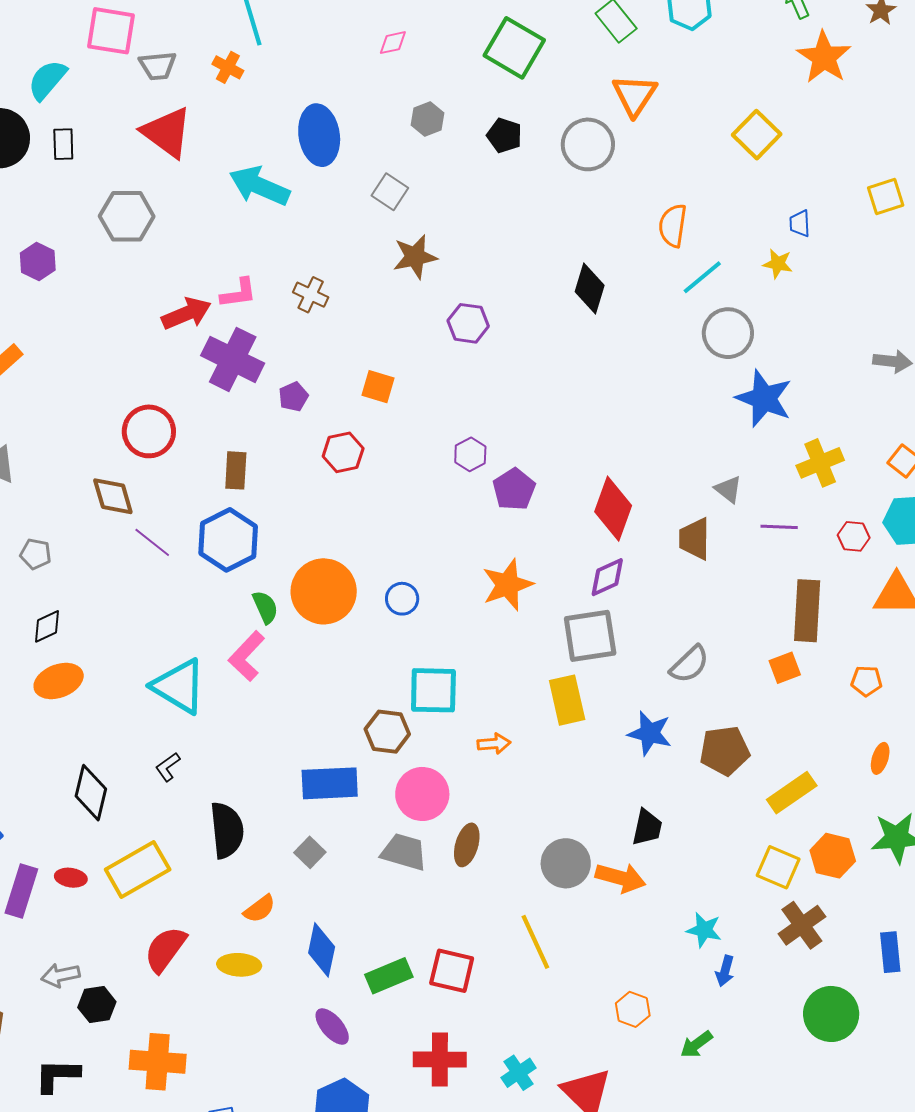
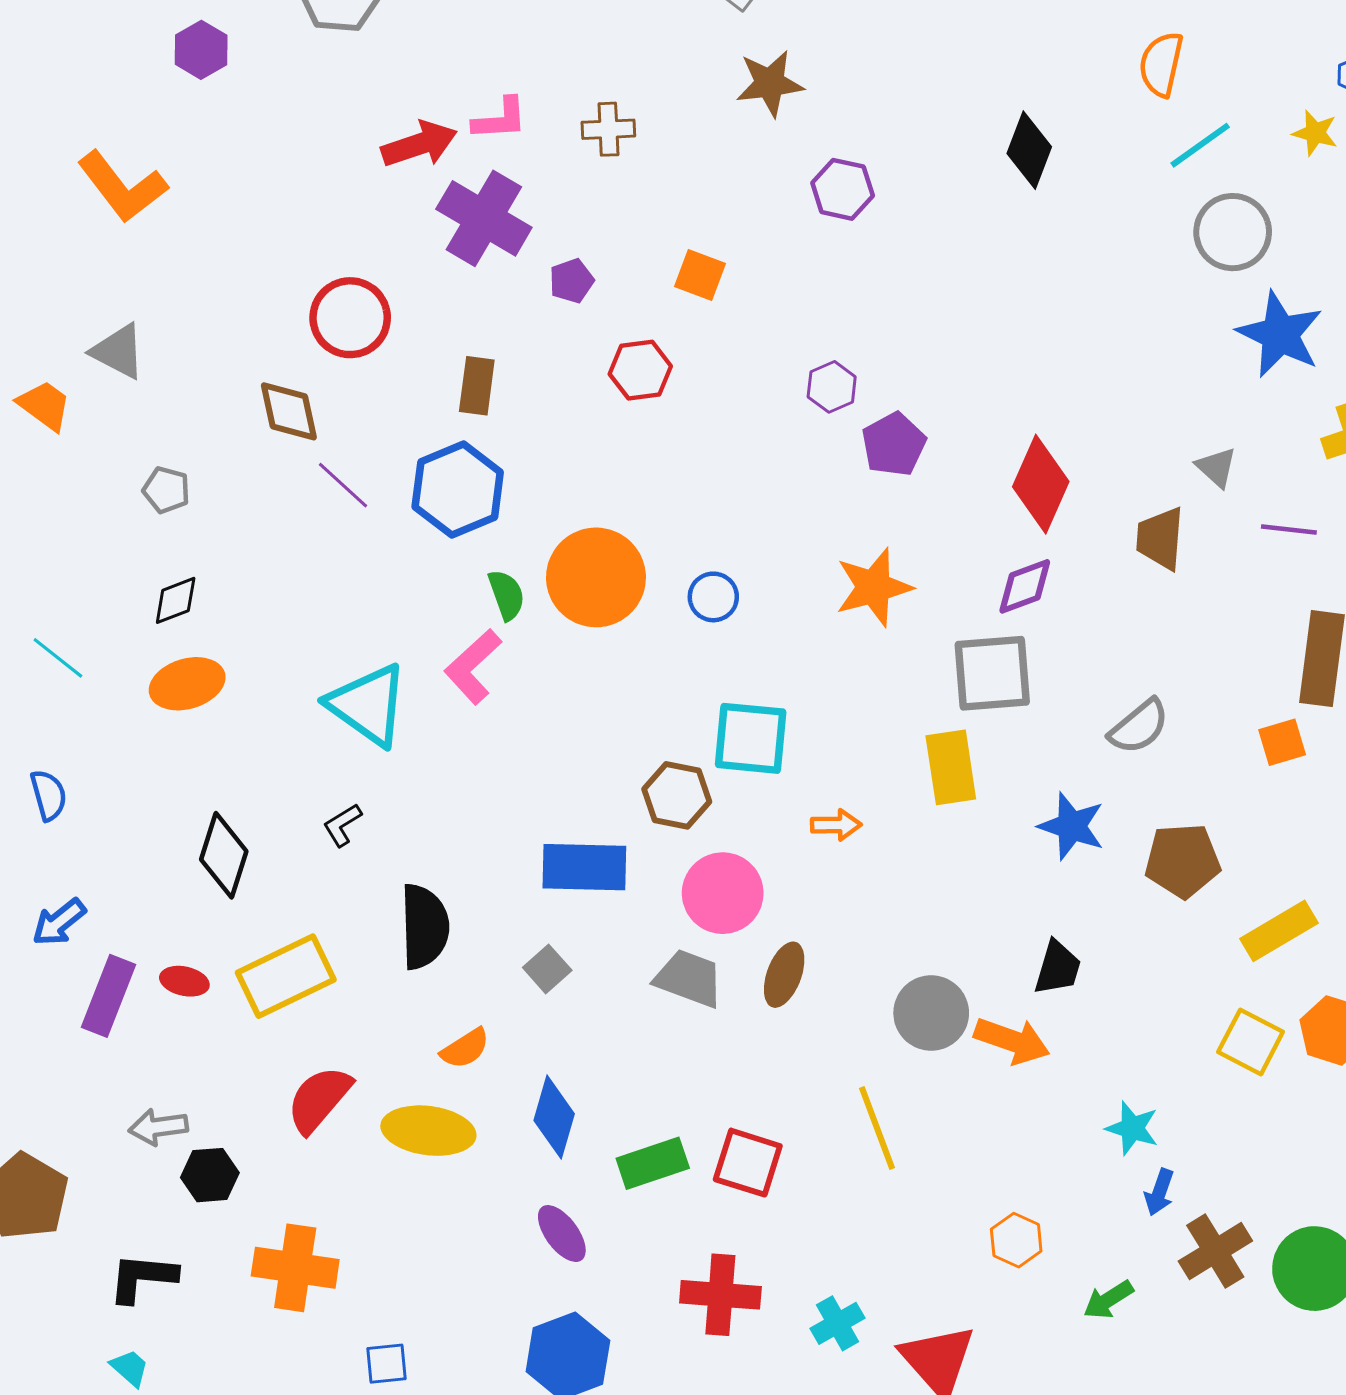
brown cross: (311, 295) -> (608, 129), turned -32
brown cross: (802, 925) -> (1215, 1251), moved
yellow ellipse: (239, 965) -> (428, 1131), size x1.4

